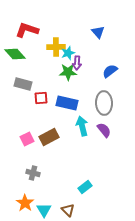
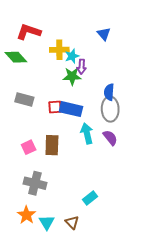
blue semicircle: (110, 71) -> (109, 92), moved, turned -49
gray rectangle: (23, 84) -> (24, 100), moved
red square: (41, 98) -> (55, 107), moved
brown rectangle: (49, 137) -> (52, 145), turned -60
gray cross: (33, 173) -> (35, 183), size x1.5

